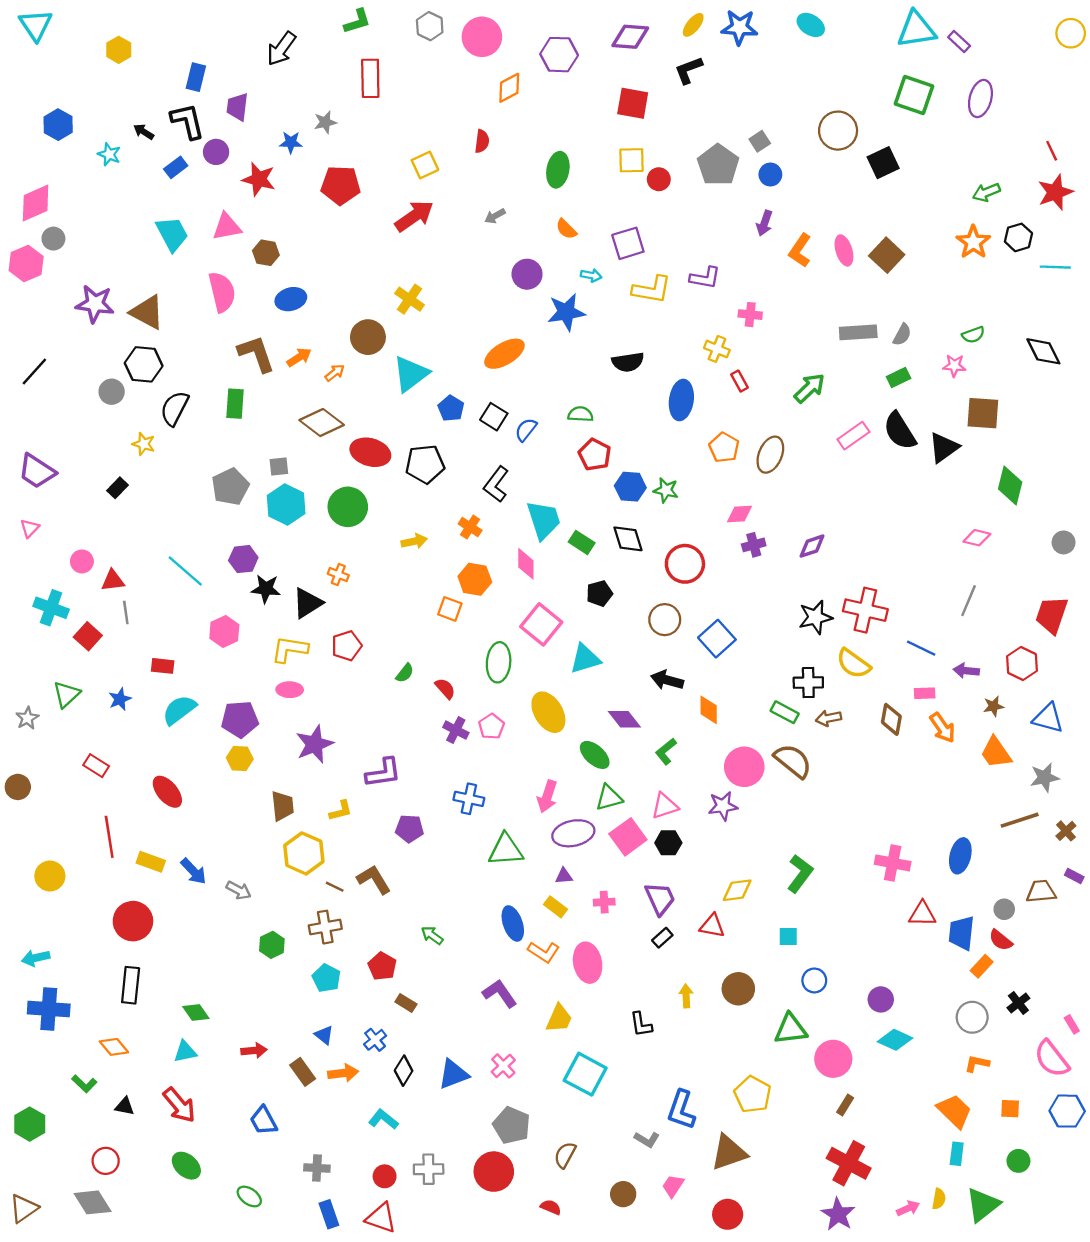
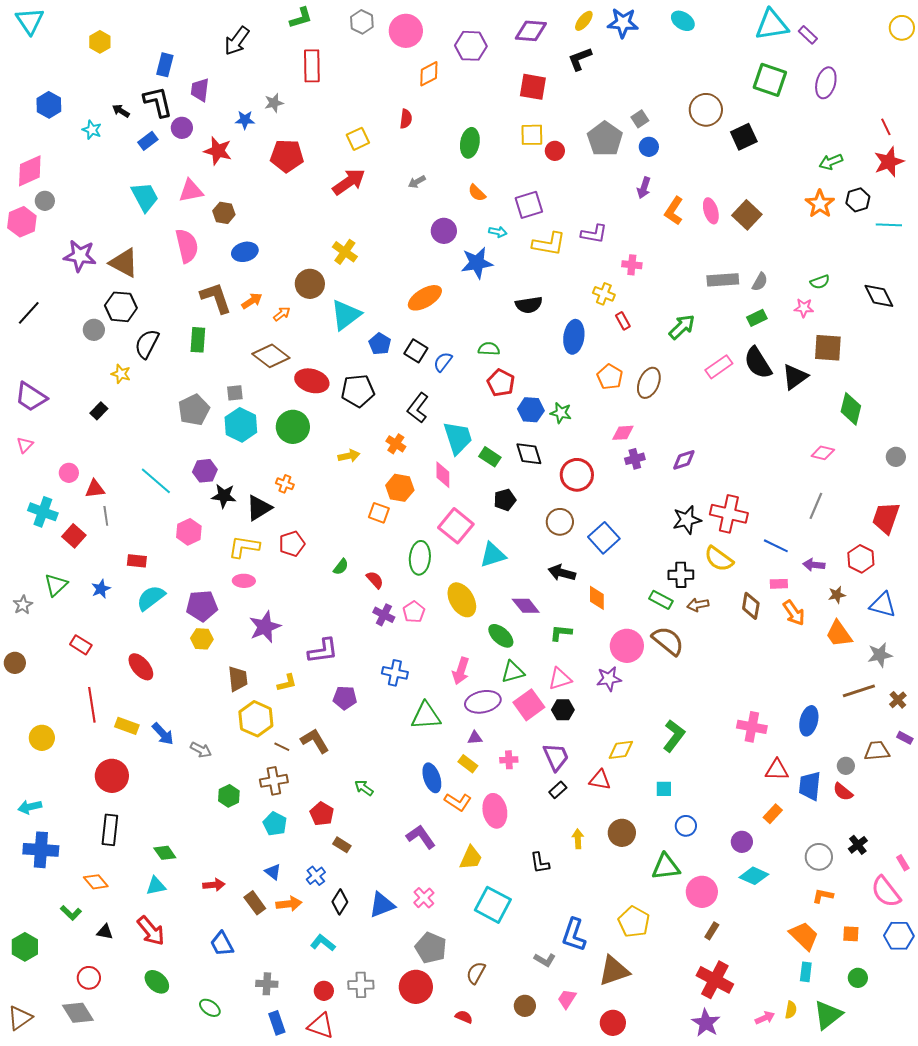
green L-shape: (666, 751) -> (561, 633), turned 45
orange rectangle: (982, 966) -> (773, 814), moved

